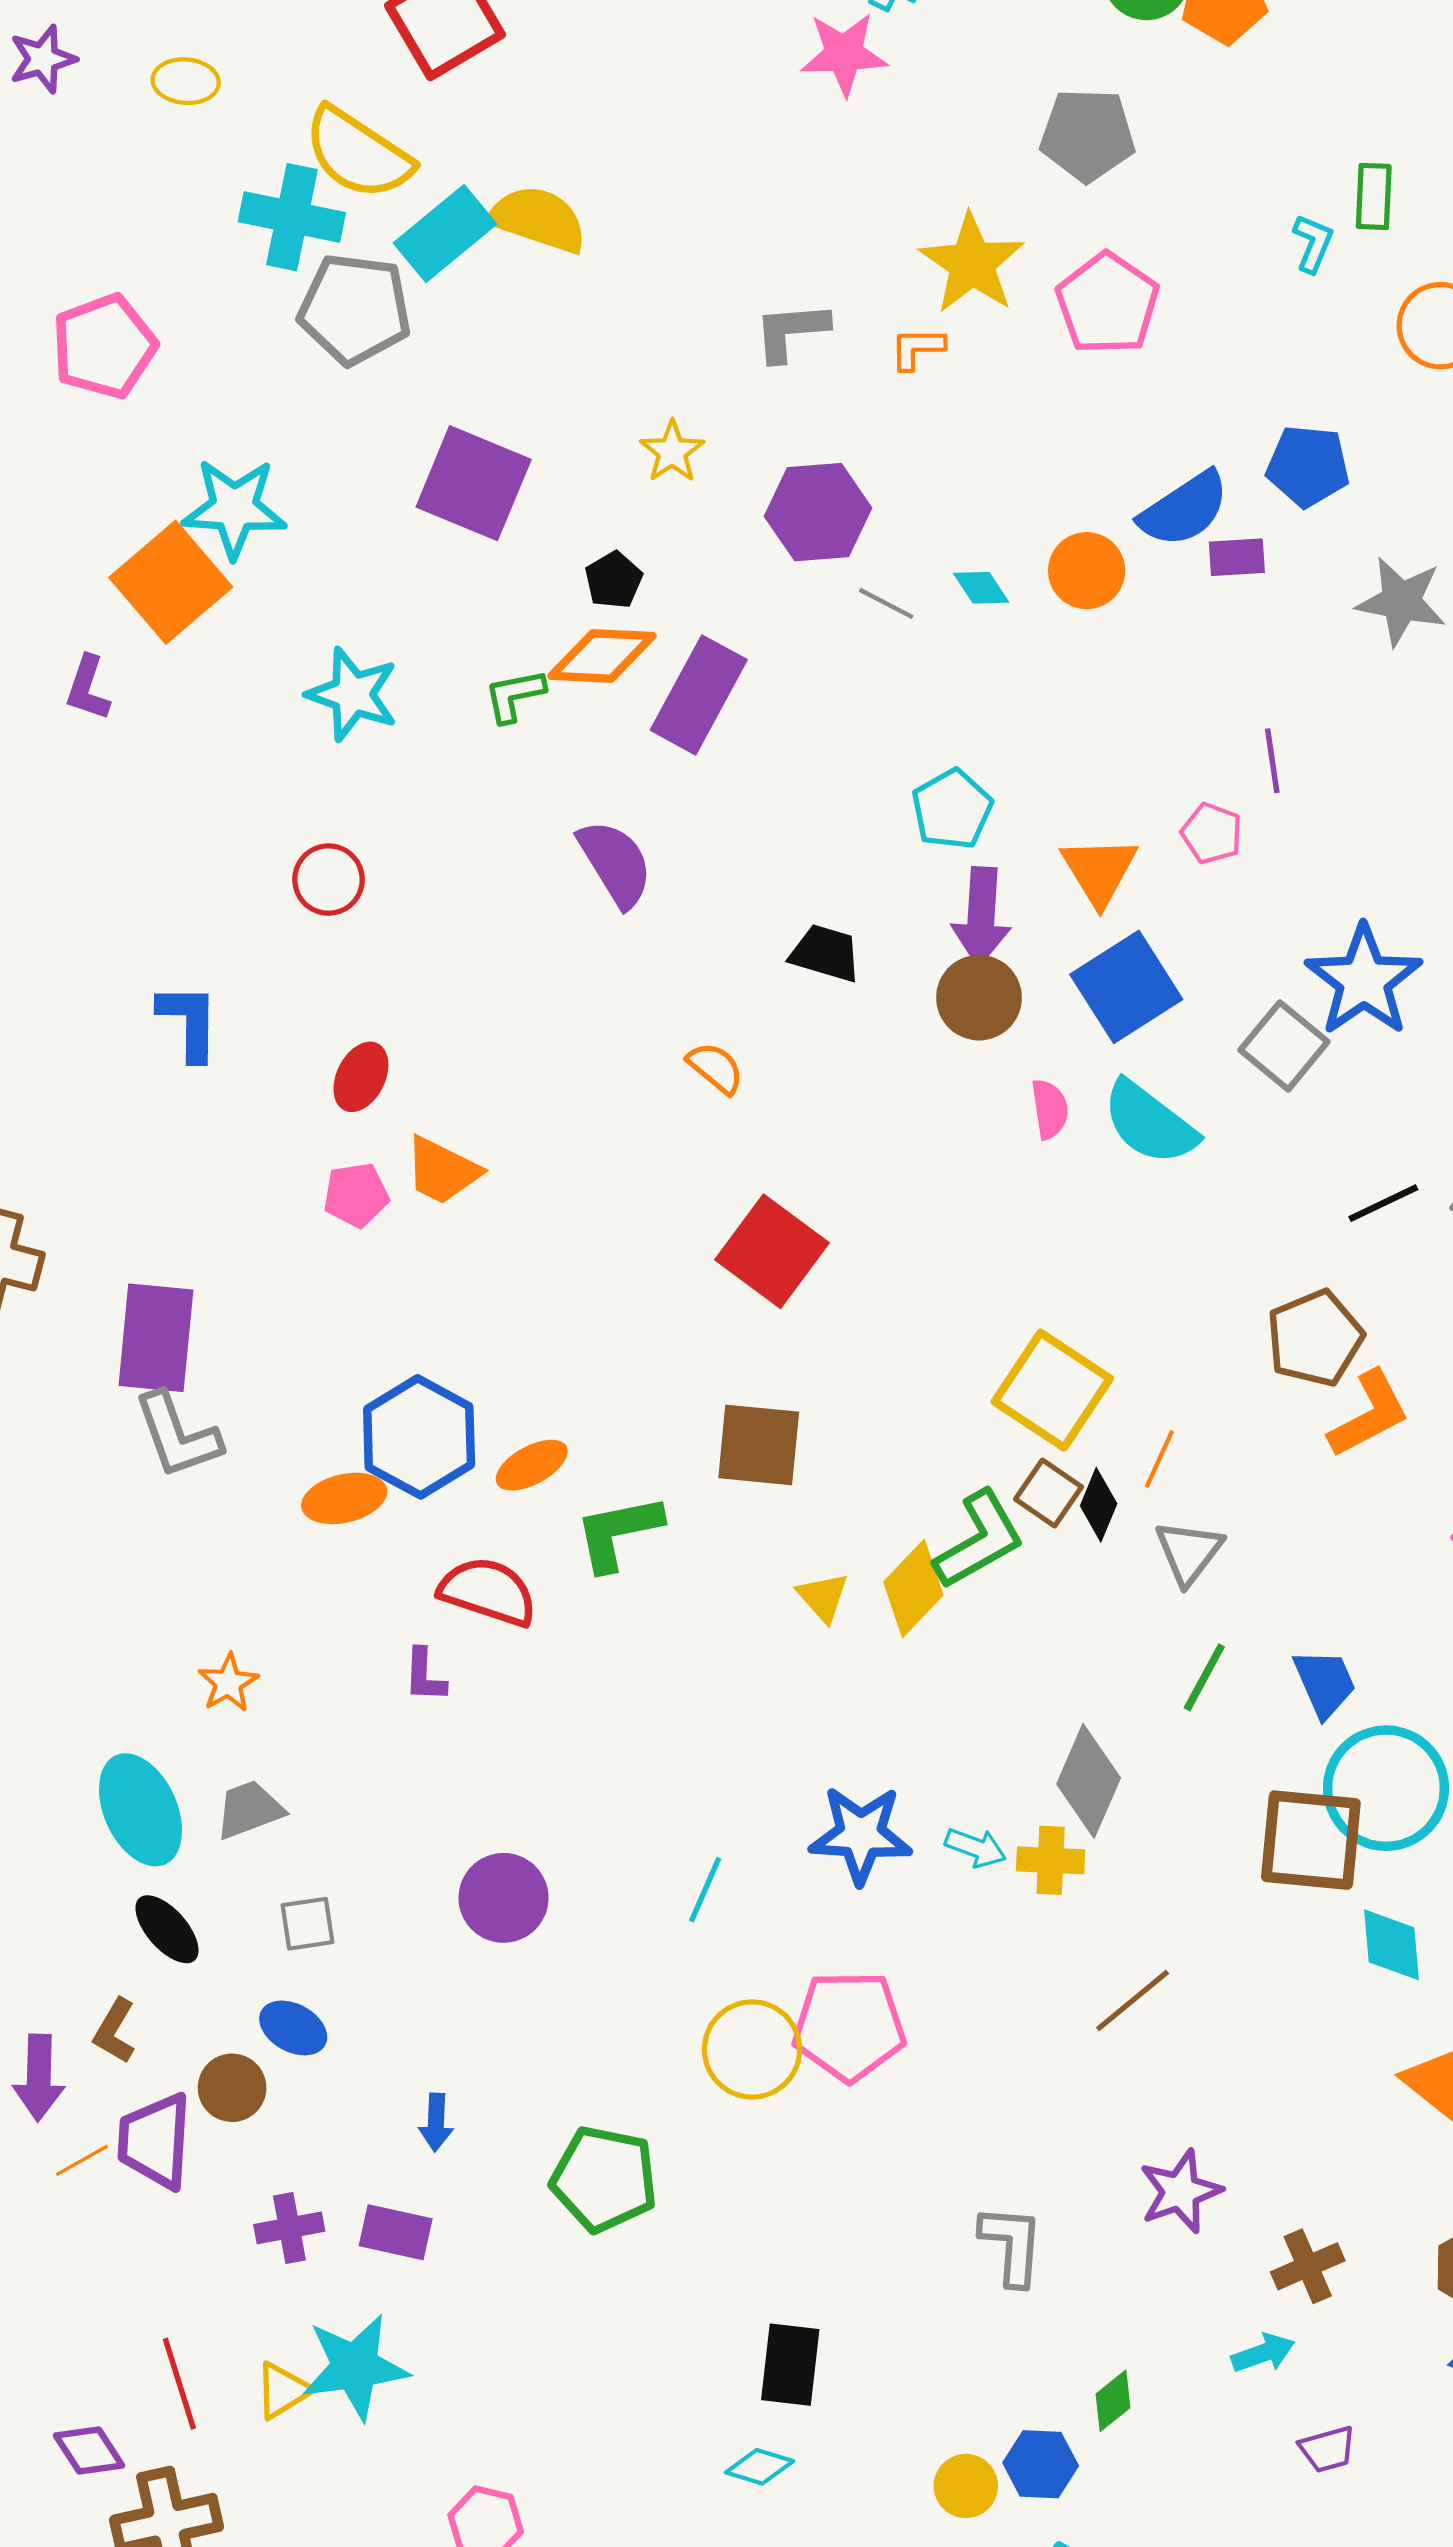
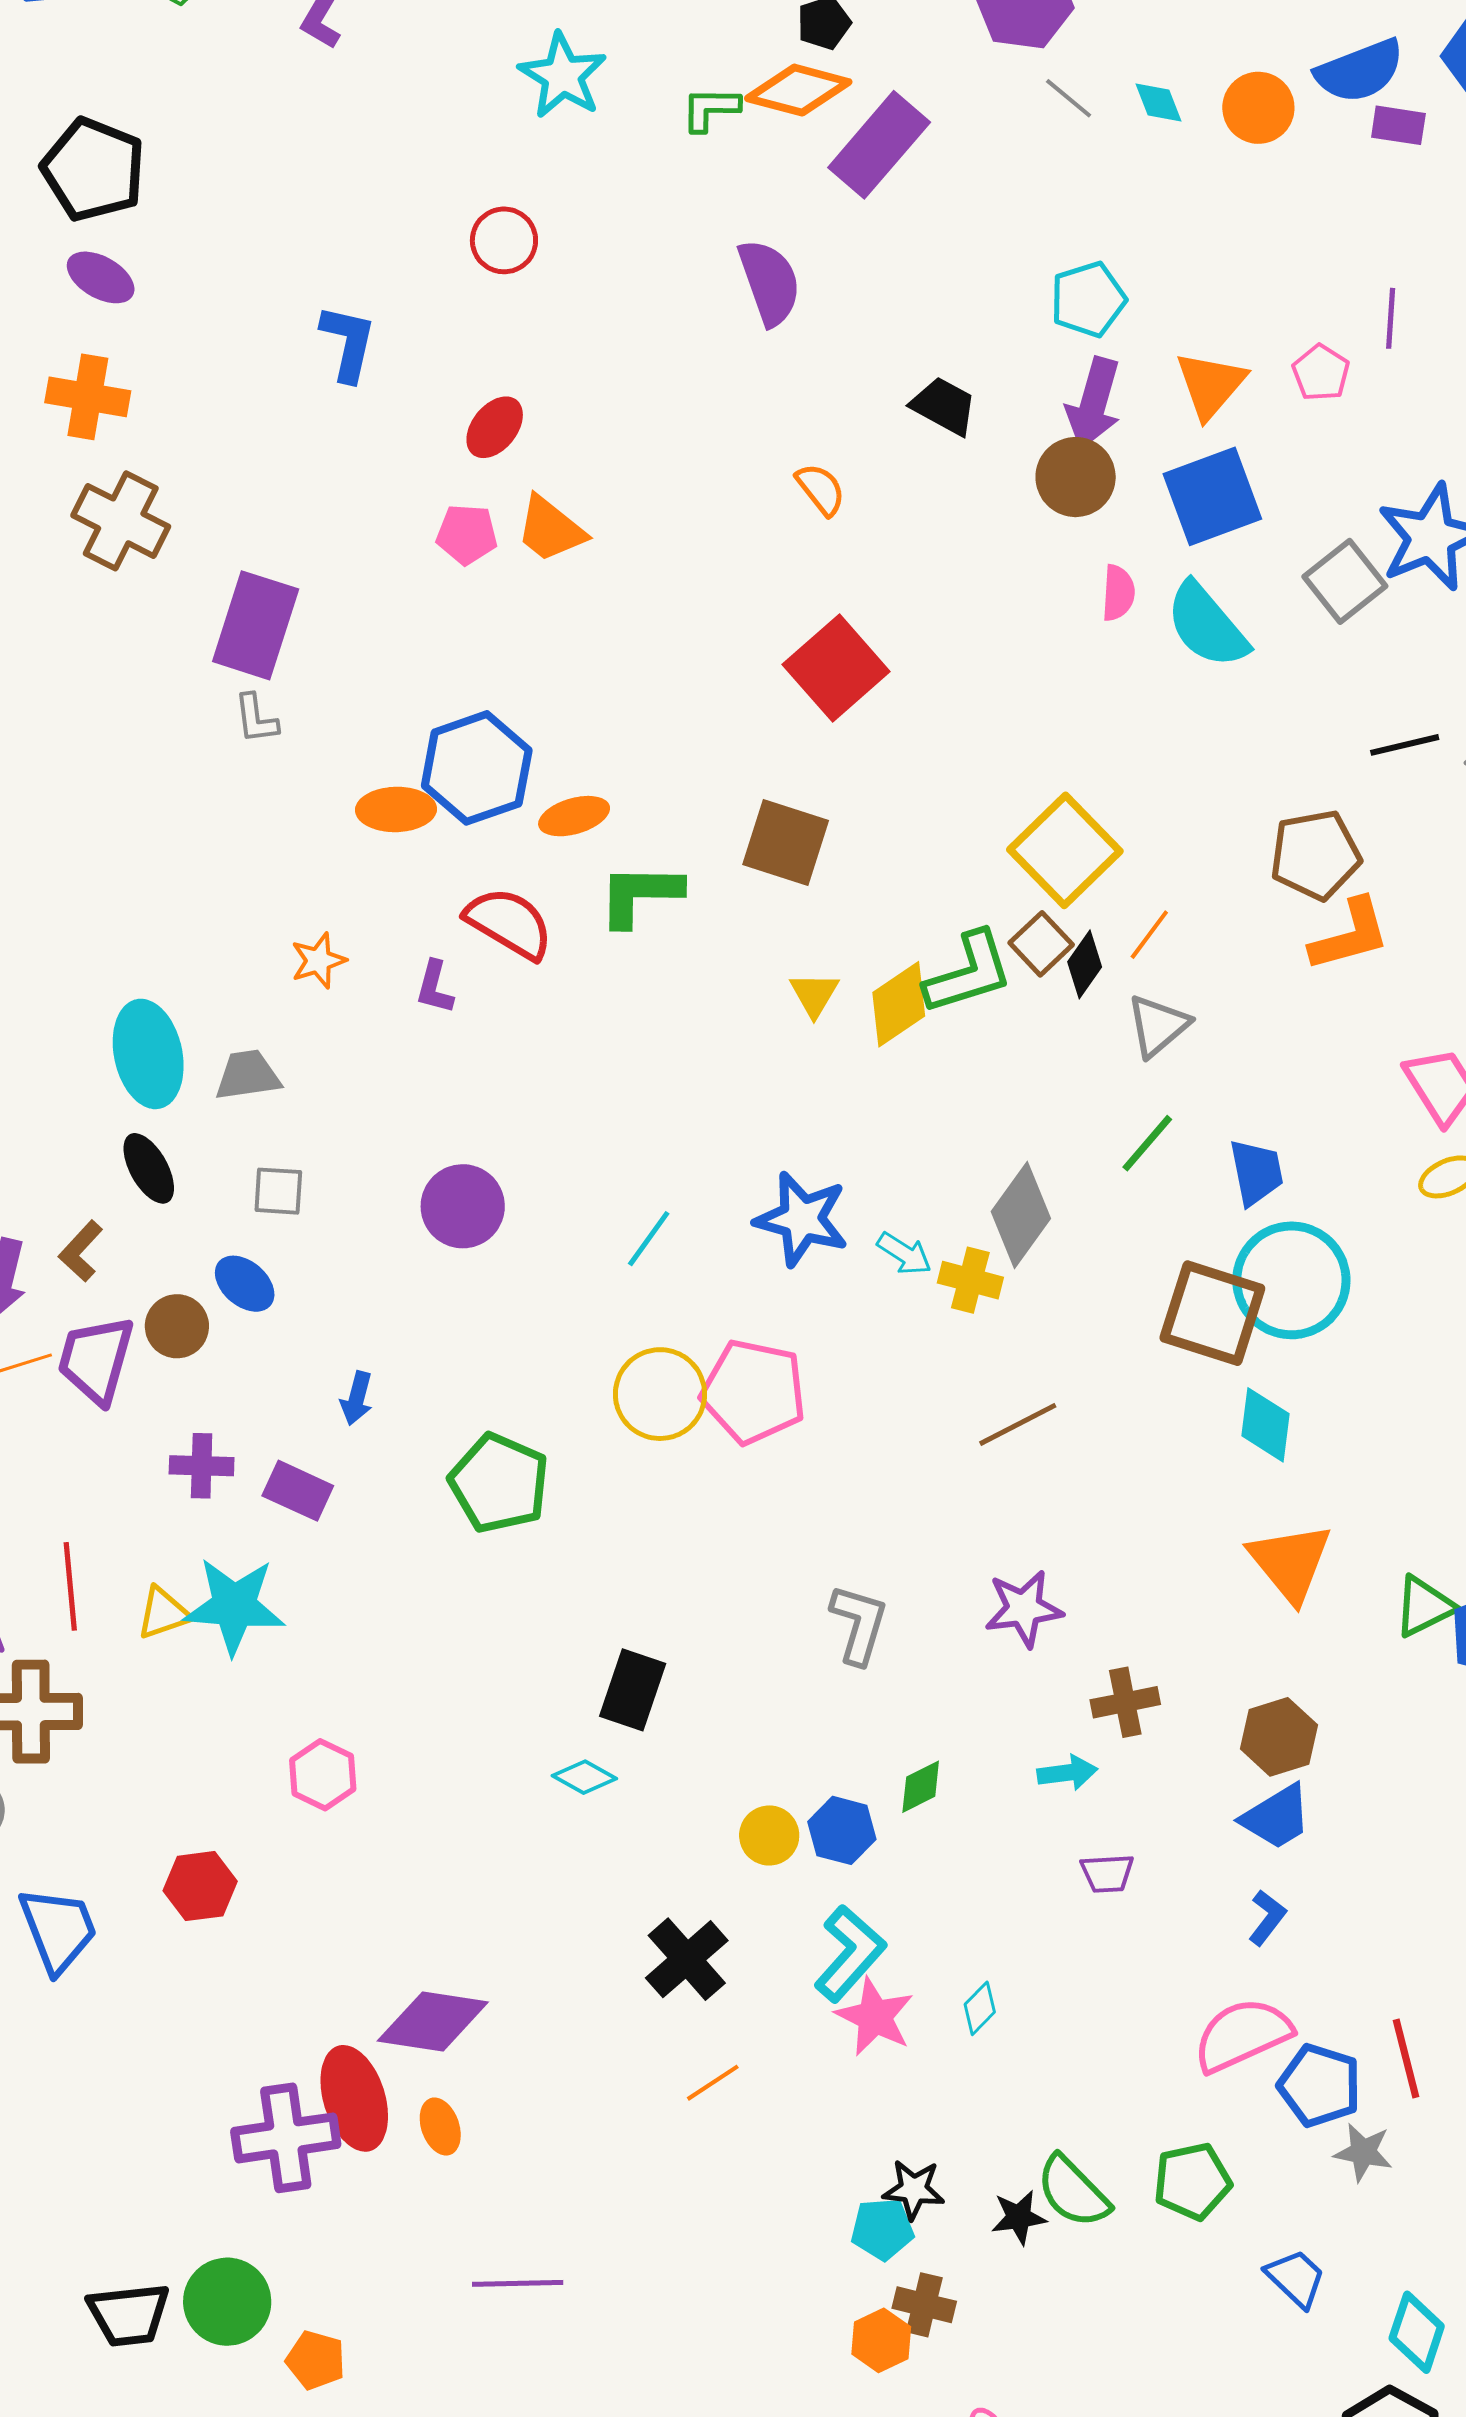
gray L-shape: (177, 1435) -> (256, 719), size x0.6
orange star: (228, 1683) -> (318, 961), moved

